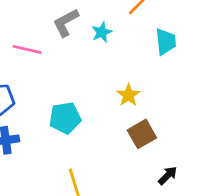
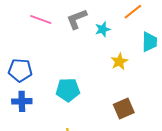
pink line: (27, 49) -> (41, 19), moved
yellow star: (128, 95) -> (119, 61), moved

